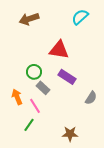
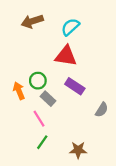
cyan semicircle: (80, 17) -> (70, 27), moved
orange arrow: (17, 97) -> (19, 91), moved
green line: (29, 125) -> (42, 142), moved

